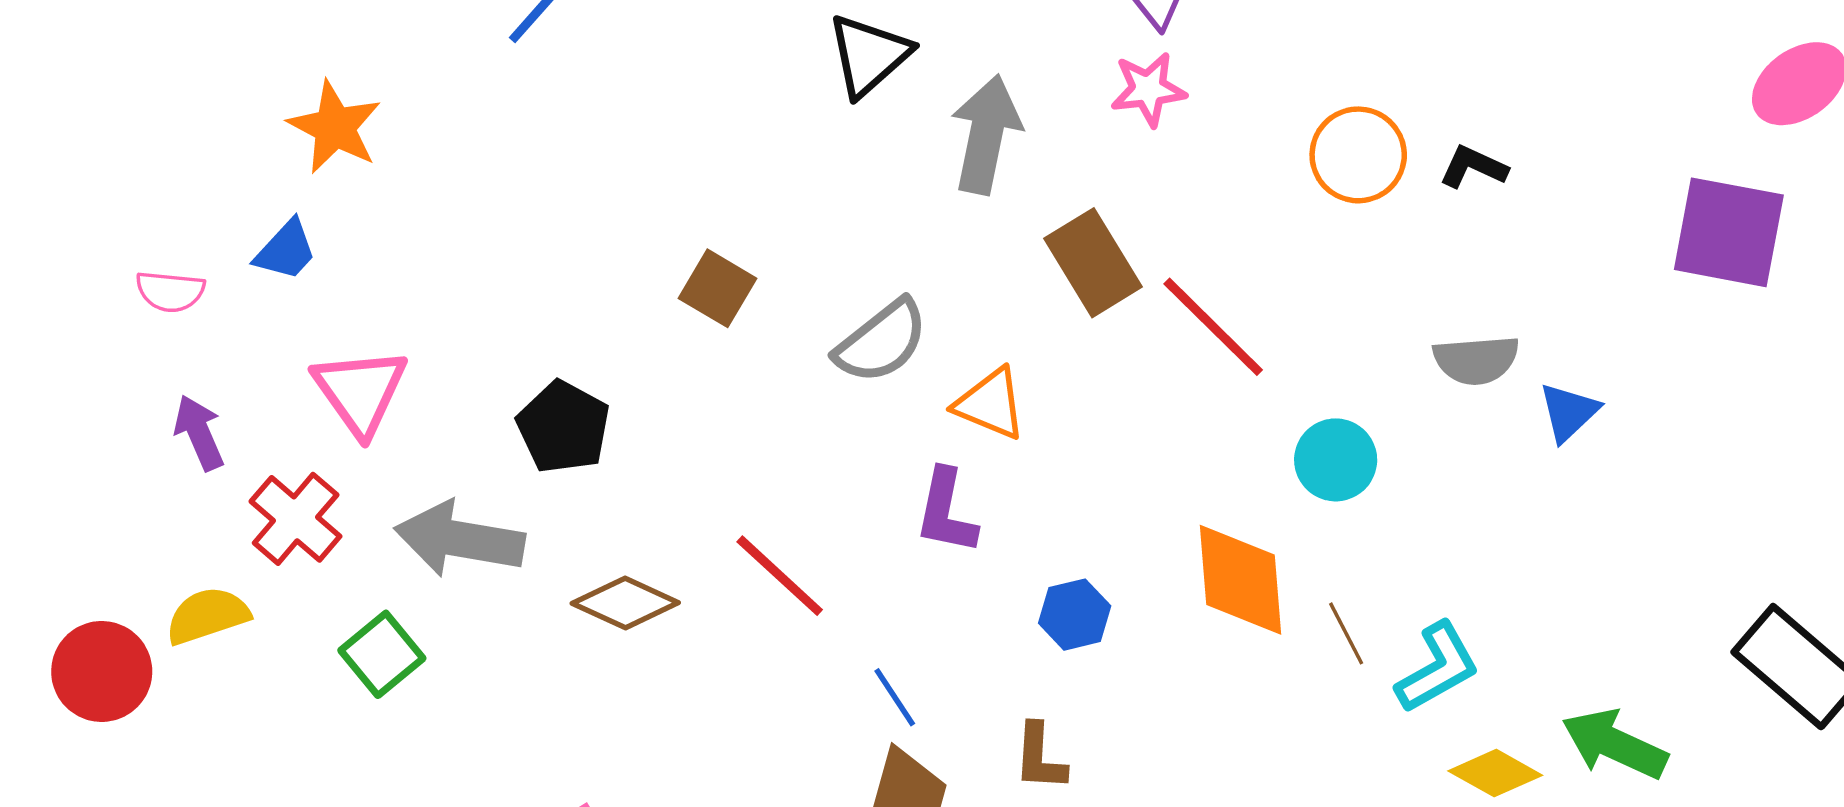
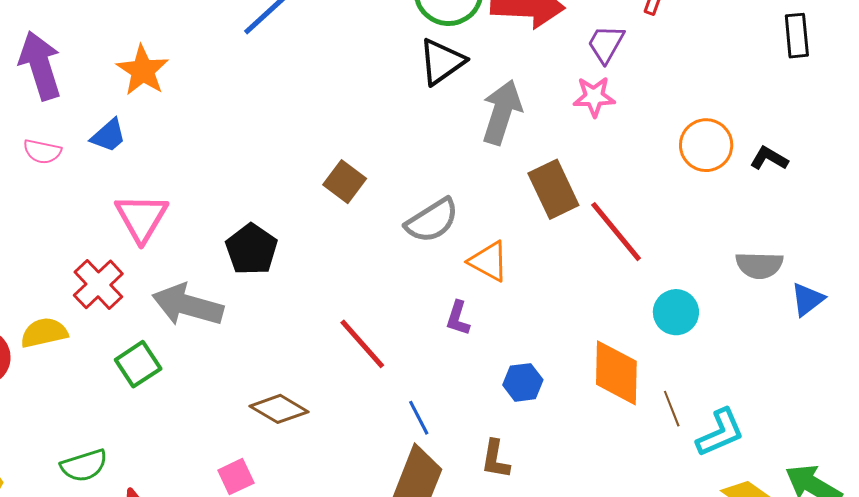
purple arrow: (199, 433) -> (40, 65), moved, size x1.6
purple L-shape: (946, 512) -> (458, 318), size x0.7
brown diamond: (625, 603) -> (279, 409), moved

